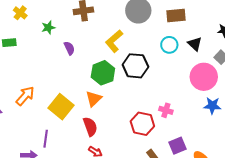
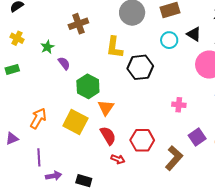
yellow L-shape: (114, 41) -> (114, 47), turned -30
purple semicircle: (69, 48) -> (64, 63), moved
green hexagon: (103, 73) -> (88, 86), moved
red hexagon: (142, 124) -> (142, 140), moved
purple line: (46, 139) -> (39, 157), moved

